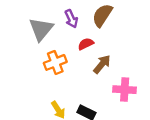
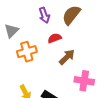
gray triangle: (41, 29) -> (11, 31), moved, size x0.7

